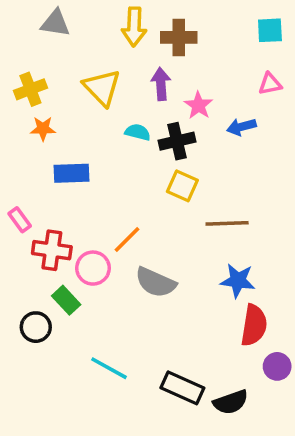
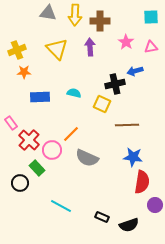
gray triangle: (55, 23) -> (48, 13), moved
pink star: (198, 105) -> (126, 42), moved
cyan semicircle: (138, 132) -> (74, 93), moved
black cross: (177, 141) -> (115, 84), moved
red cross: (52, 250) -> (29, 140), turned 35
black rectangle: (182, 388) -> (102, 217), size x0.6

